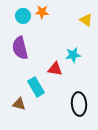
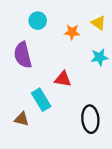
orange star: (42, 12) -> (72, 32), moved
cyan circle: (23, 16) -> (38, 21), moved
cyan star: (73, 55) -> (100, 57), moved

